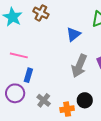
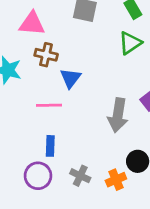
blue triangle: (73, 34) -> (71, 78), moved
pink line: (19, 55) -> (49, 105), moved

